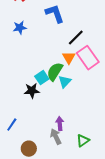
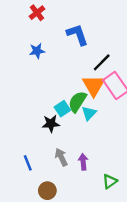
orange triangle: (69, 58) -> (94, 85), size x1.5
blue line: (12, 125) -> (28, 163), turned -56
gray arrow: (56, 137) -> (61, 157), moved

